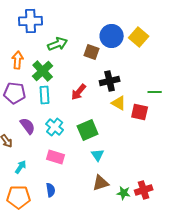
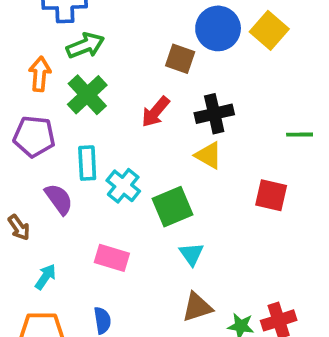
green arrow: (58, 44) -> (85, 45), moved
red arrow: (79, 92) -> (155, 112), moved
cyan rectangle: (45, 95) -> (87, 163), moved
yellow triangle: (119, 103) -> (209, 155), moved
red square: (140, 112) -> (271, 195), moved
cyan cross: (55, 127) -> (123, 186), moved

